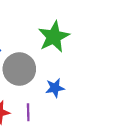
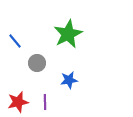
gray circle: (19, 69) -> (37, 63), size x0.6

